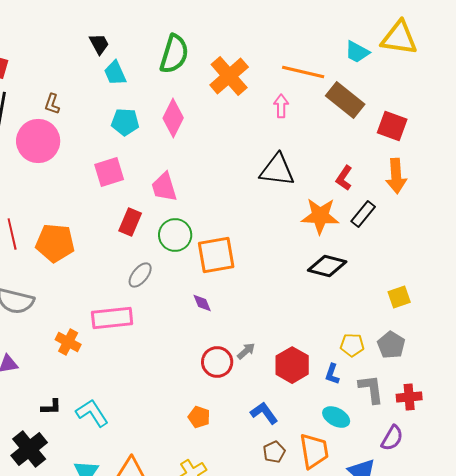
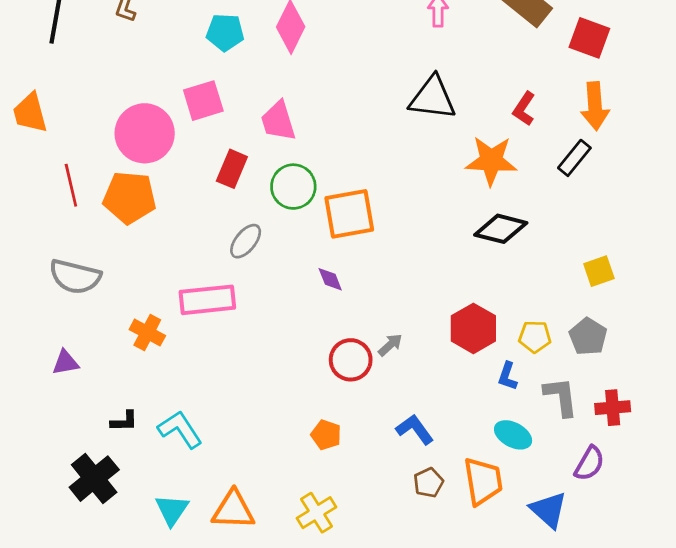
pink circle: (38, 141) -> (145, 133), moved
black rectangle: (363, 214) -> (574, 158), moved
red hexagon: (292, 365) -> (473, 328), moved

